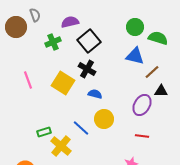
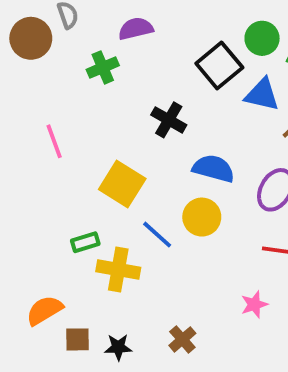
black square: (89, 41) -> (219, 66), moved
yellow square: (63, 83) -> (122, 184), moved
blue semicircle: (95, 94) -> (213, 168), moved, size x1.5
yellow cross: (61, 146) -> (118, 269), turned -30

